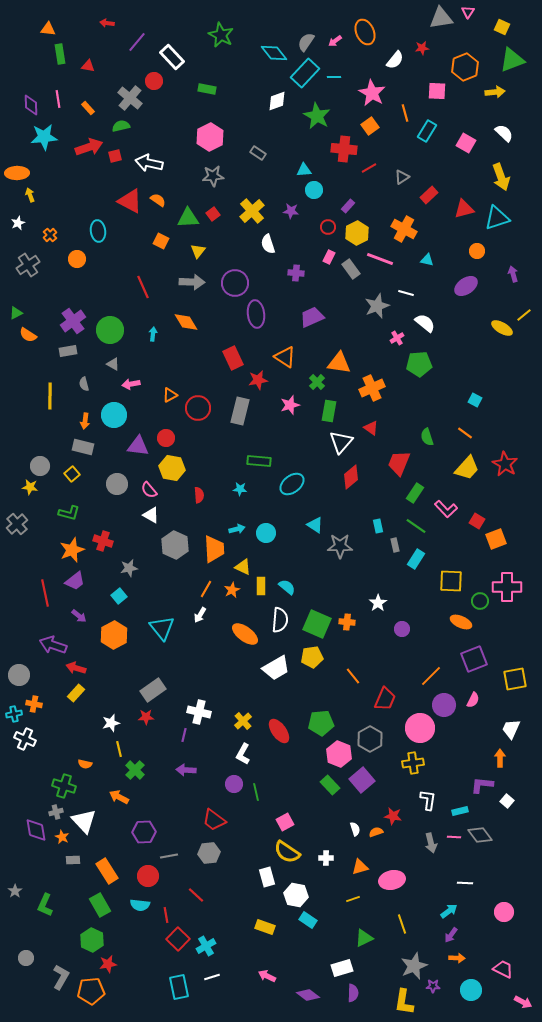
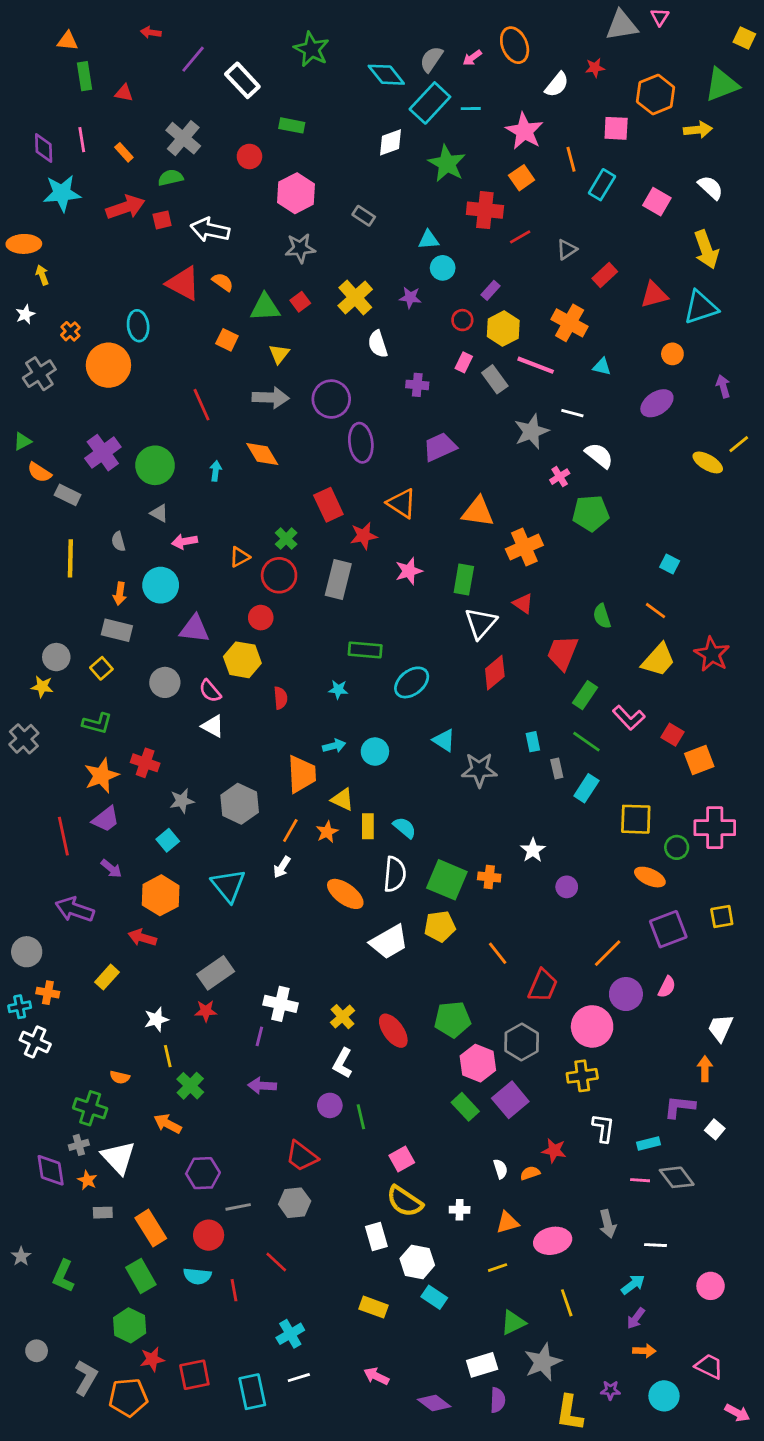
yellow square: (502, 27) -> (744, 38), moved
red circle: (154, 81) -> (249, 156), moved
orange circle: (77, 259) -> (108, 365), size x1.8
gray rectangle: (68, 351) -> (68, 495), moved, turned 36
green cross: (317, 382) -> (286, 539), moved
red circle: (166, 438) -> (261, 618), moved
gray hexagon: (175, 545) -> (240, 804), moved
red arrow: (76, 668) -> (142, 938), moved
yellow square: (515, 679) -> (722, 916), moved, size x0.7
gray arrow: (431, 843) -> (608, 1224), moved
red square: (178, 939) -> (194, 1375), moved, turned 35
gray star: (414, 966) -> (543, 1362), moved

